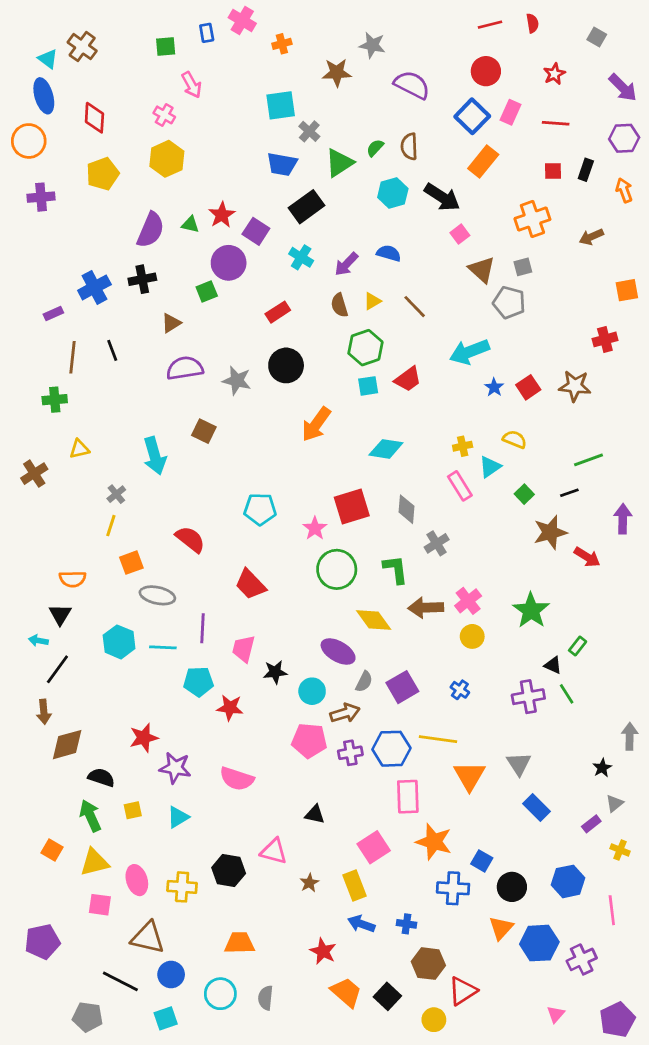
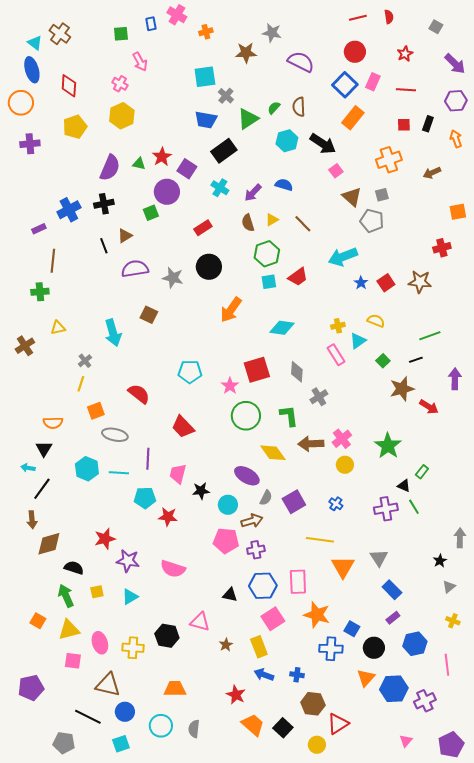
black line: (112, 350) -> (104, 246), moved
blue hexagon: (391, 749) -> (263, 586), moved
purple rectangle: (591, 824) -> (393, 618), moved

